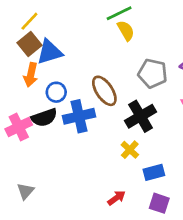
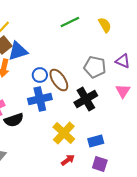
yellow semicircle: (126, 31) -> (105, 25), moved
blue circle: (56, 92) -> (40, 75), moved
black semicircle: (44, 118) -> (14, 120), moved
yellow cross: (130, 150) -> (64, 133), moved, size x1.6

